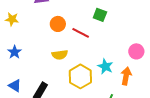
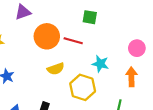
orange circle: (58, 24) -> (47, 36), size x1.5
cyan star: (105, 66) -> (100, 64), moved

